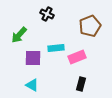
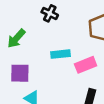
purple square: (33, 58) -> (20, 73), moved

